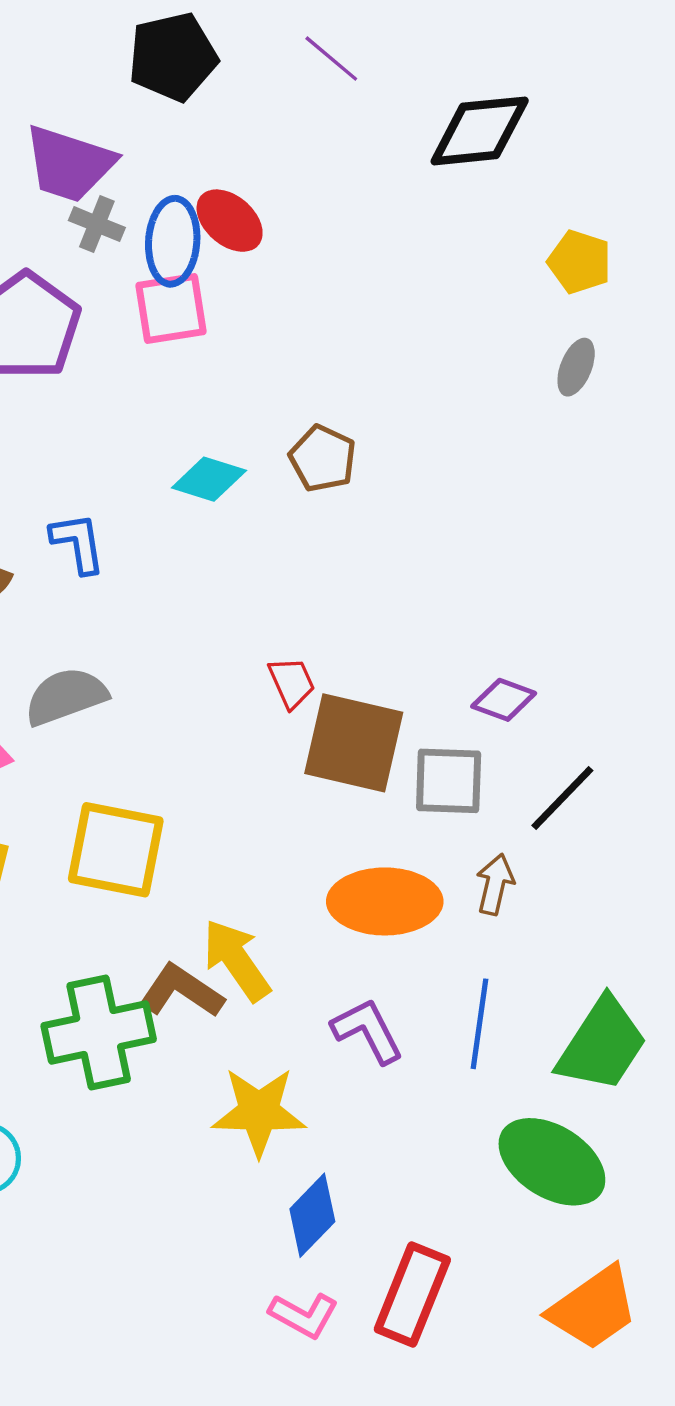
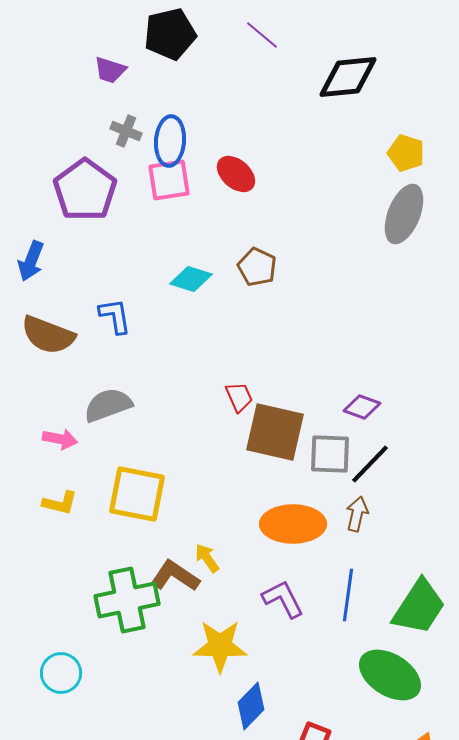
purple trapezoid: (69, 164) -> (110, 70), moved, size x0.6
red ellipse: (230, 221) -> (236, 174), moved
gray ellipse: (576, 367) -> (404, 214), size x1.8
black line: (562, 798) -> (370, 464), moved
yellow arrow: (236, 960) -> (207, 558), size x0.6

